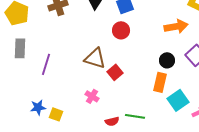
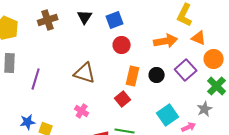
red circle: (121, 30) -> (122, 45), moved
red square: (115, 72) -> (123, 99), moved
orange rectangle: (160, 82) -> (133, 76), moved

